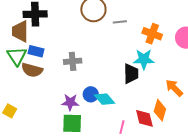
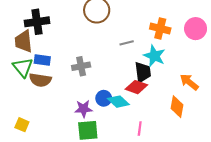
gray line: (120, 22) -> (127, 43), moved
cyan star: (144, 59) -> (154, 56), turned 30
red diamond: (144, 118) -> (136, 87), moved, turned -50

